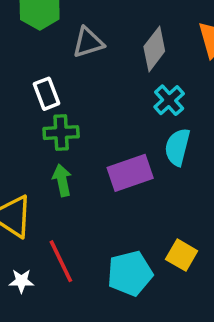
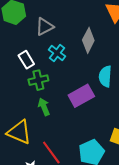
gray diamond: (154, 49) -> (88, 40), moved
cyan cross: (169, 100) -> (57, 53), moved

